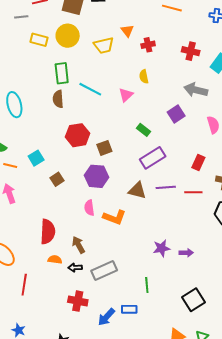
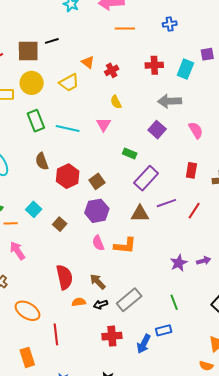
brown semicircle: (58, 99) -> (42, 161), moved
red line: (193, 192) -> (194, 211), moved, turned -42

